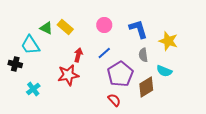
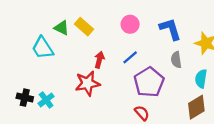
black cross: (15, 64) -> (25, 98), moved
cyan semicircle: (164, 71) -> (201, 79), turned 77
brown diamond: (146, 87) -> (196, 107), moved

